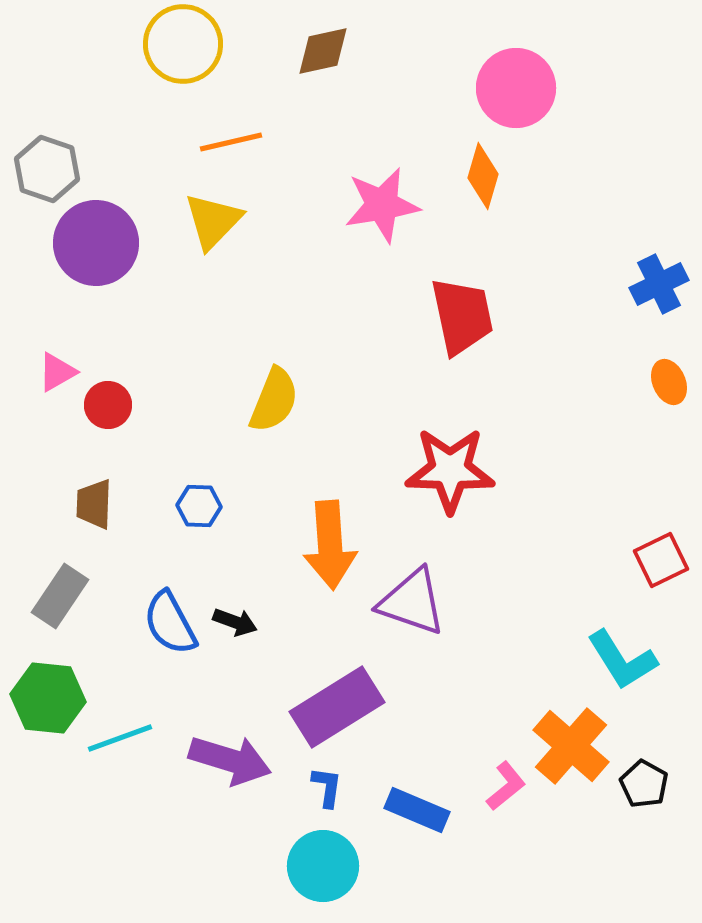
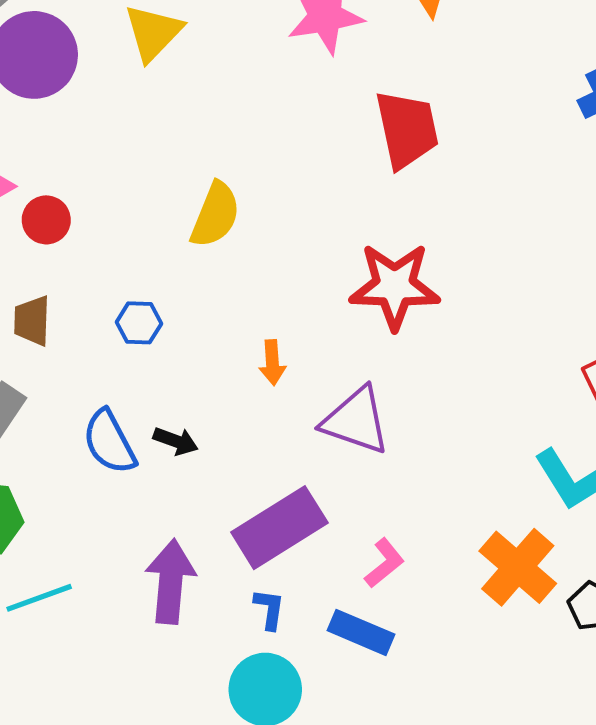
orange arrow: (330, 545) -> (272, 363), size x0.5
cyan line: (120, 738) -> (39, 598), moved
purple arrow: (230, 760) -> (171, 581), turned -102
pink L-shape: (506, 786) -> (384, 563), moved

